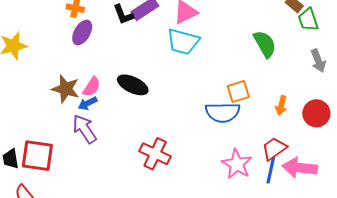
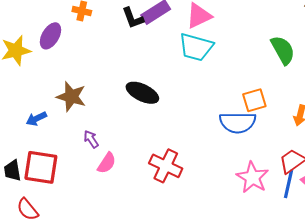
purple ellipse: (82, 33) -> (50, 36), moved
pink semicircle: (92, 87) -> (107, 163), moved
blue arrow: (88, 103) -> (36, 119), moved
purple arrow: (85, 129) -> (91, 139), size x0.6

